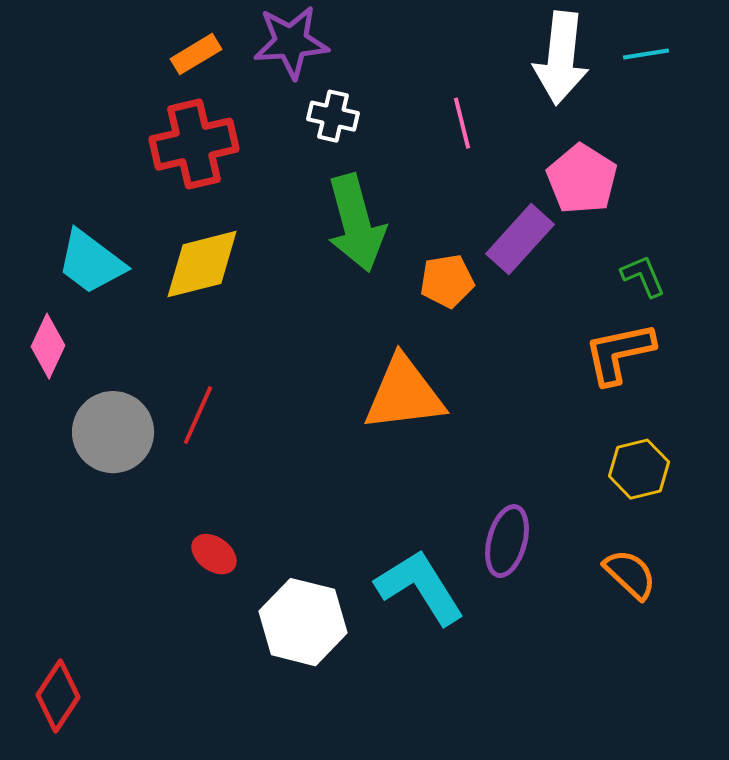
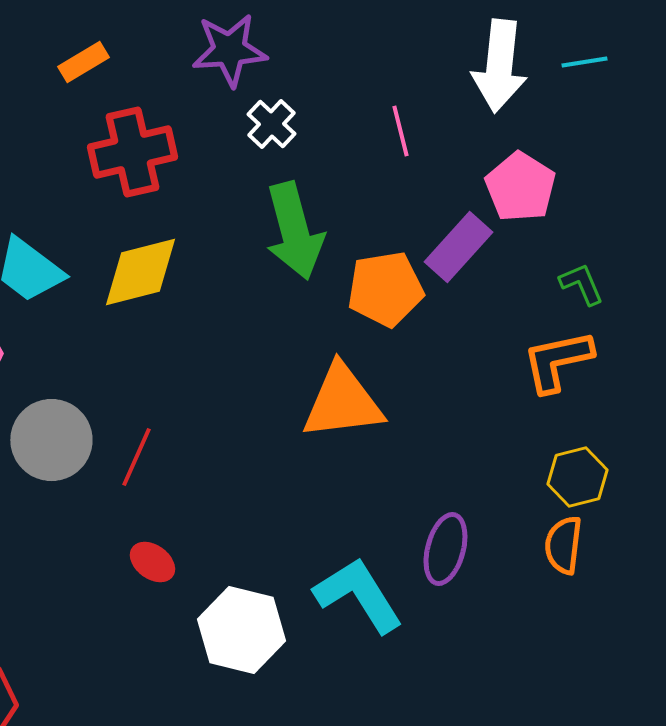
orange rectangle: (196, 54) -> (83, 62), moved
white cross: (333, 116) -> (271, 124), turned 30
orange pentagon: (447, 281) -> (385, 289), size x1.4
red line: (198, 415) -> (136, 457), moved
orange semicircle: (630, 574) -> (563, 545), moved, turned -126

